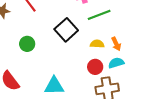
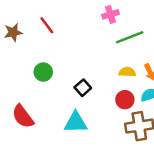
black square: (66, 30) -> (83, 88), moved, size x0.6

